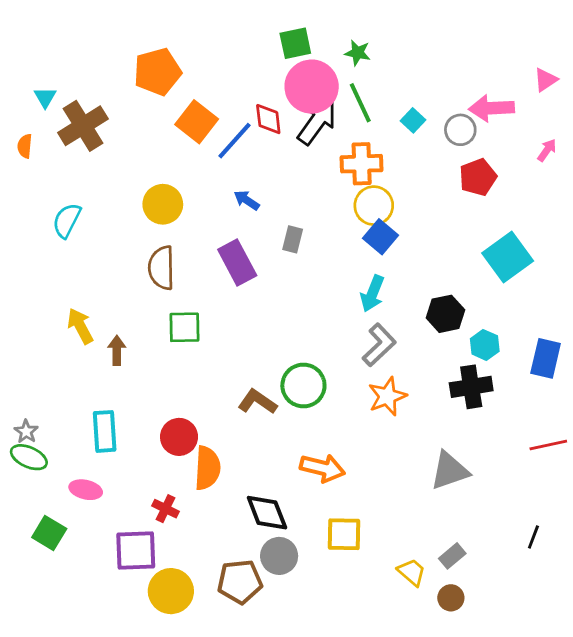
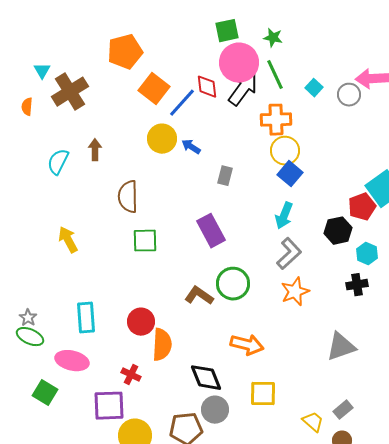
red pentagon: (478, 177) -> (362, 207), moved
yellow circle: (163, 204) -> (162, 139), moved
purple rectangle: (237, 262) -> (211, 231), moved
brown arrow: (117, 350) -> (95, 150), moved
black cross: (471, 387) -> (357, 285), size x0.7
pink ellipse: (86, 490) -> (72, 361), size x1.4

